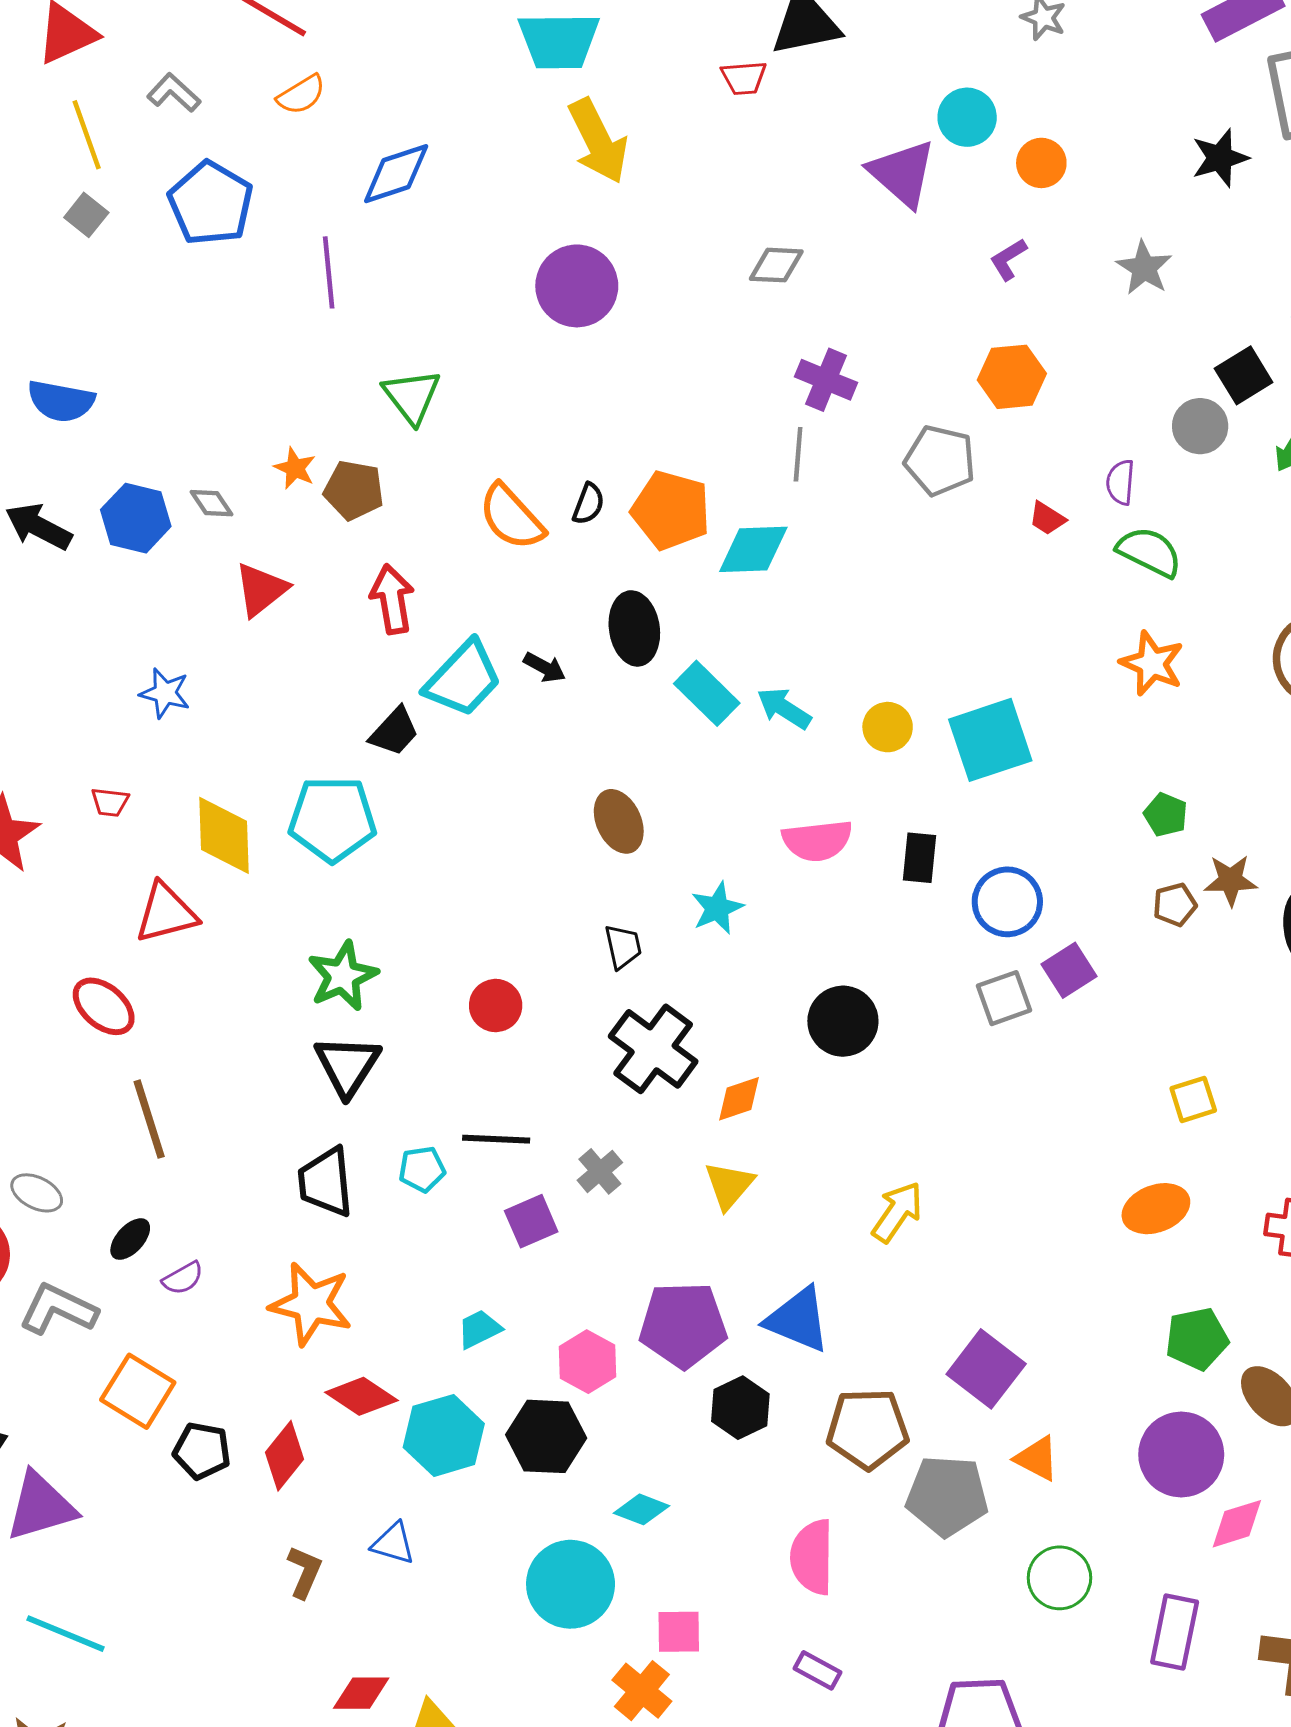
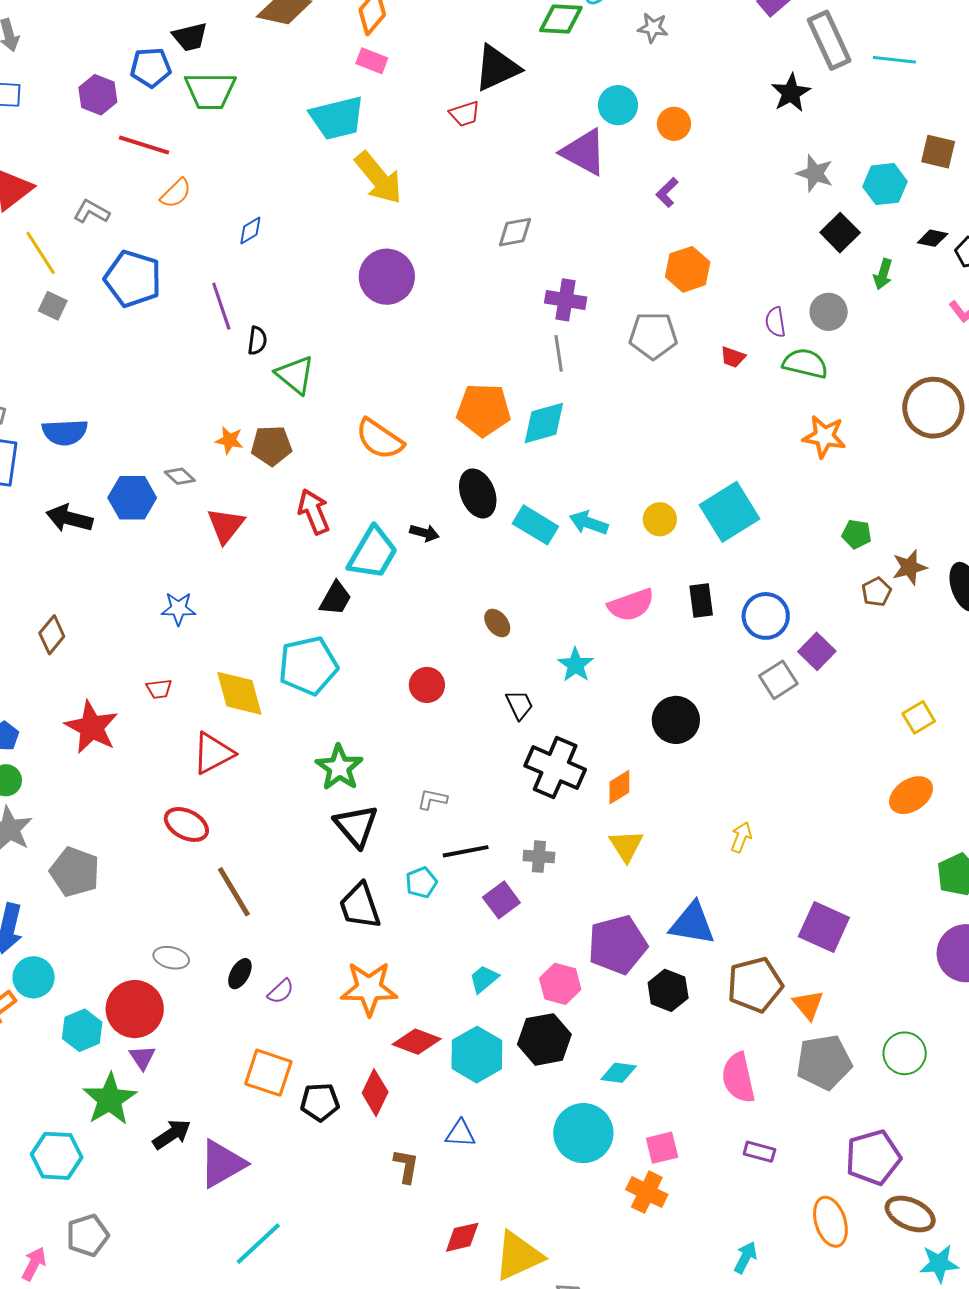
blue diamond: (396, 174) -> (250, 231), size x0.6
gray star: (1144, 268) -> (815, 173), moved
gray circle: (1200, 426) -> (829, 312), moved
black semicircle: (588, 504) -> (257, 341), moved
brown ellipse: (619, 821) -> (497, 623), size x0.7
red circle: (496, 1006) -> (427, 685), moved
gray cross: (600, 1171) -> (539, 857), turned -32
yellow arrow: (897, 1212) -> (741, 837), size x0.7
gray L-shape: (58, 1309) -> (432, 799), moved, size x0.6
orange triangle: (1037, 1458) -> (808, 1005), moved, turned 36
gray pentagon: (947, 1496) -> (824, 1062), moved
cyan line: (65, 1634) -> (258, 1244), turned -52

